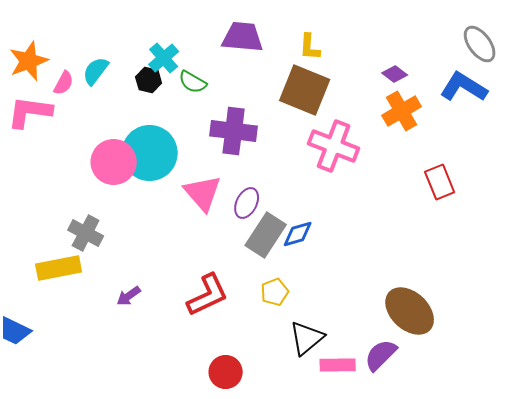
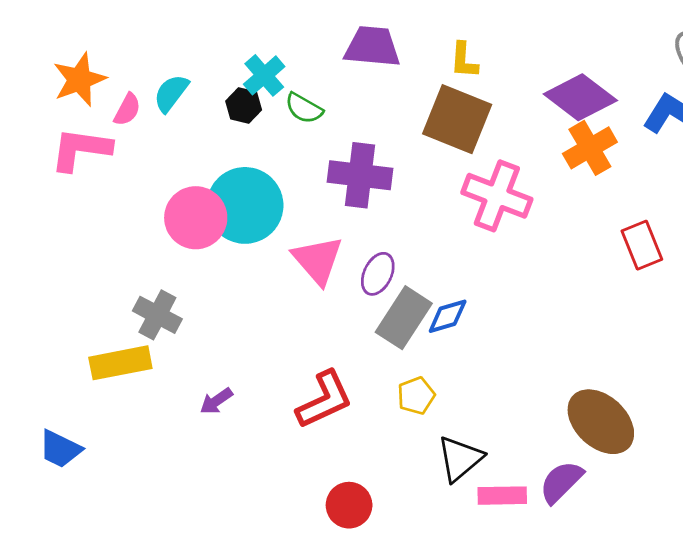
purple diamond: (395, 74) -> (580, 97), size x2.0

